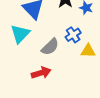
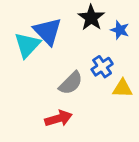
cyan triangle: (20, 34) -> (27, 45), moved

